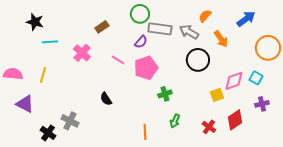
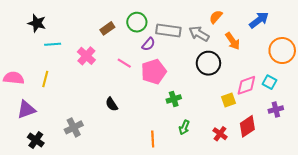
green circle: (140, 14) -> (137, 22), moved
purple triangle: (25, 104) -> (26, 109), turned -48
gray cross: (70, 121) -> (74, 127), turned 36
black cross: (48, 133) -> (36, 140), moved

